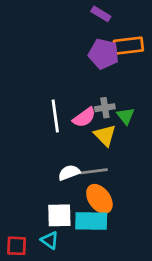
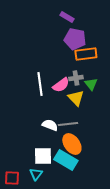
purple rectangle: (101, 14) -> (67, 17), moved
orange rectangle: (128, 46) -> (86, 54), moved
white semicircle: (69, 173) -> (50, 125), turned 42
cyan rectangle: (91, 221) -> (66, 160), turned 30
cyan triangle: (50, 240) -> (36, 174), turned 32

